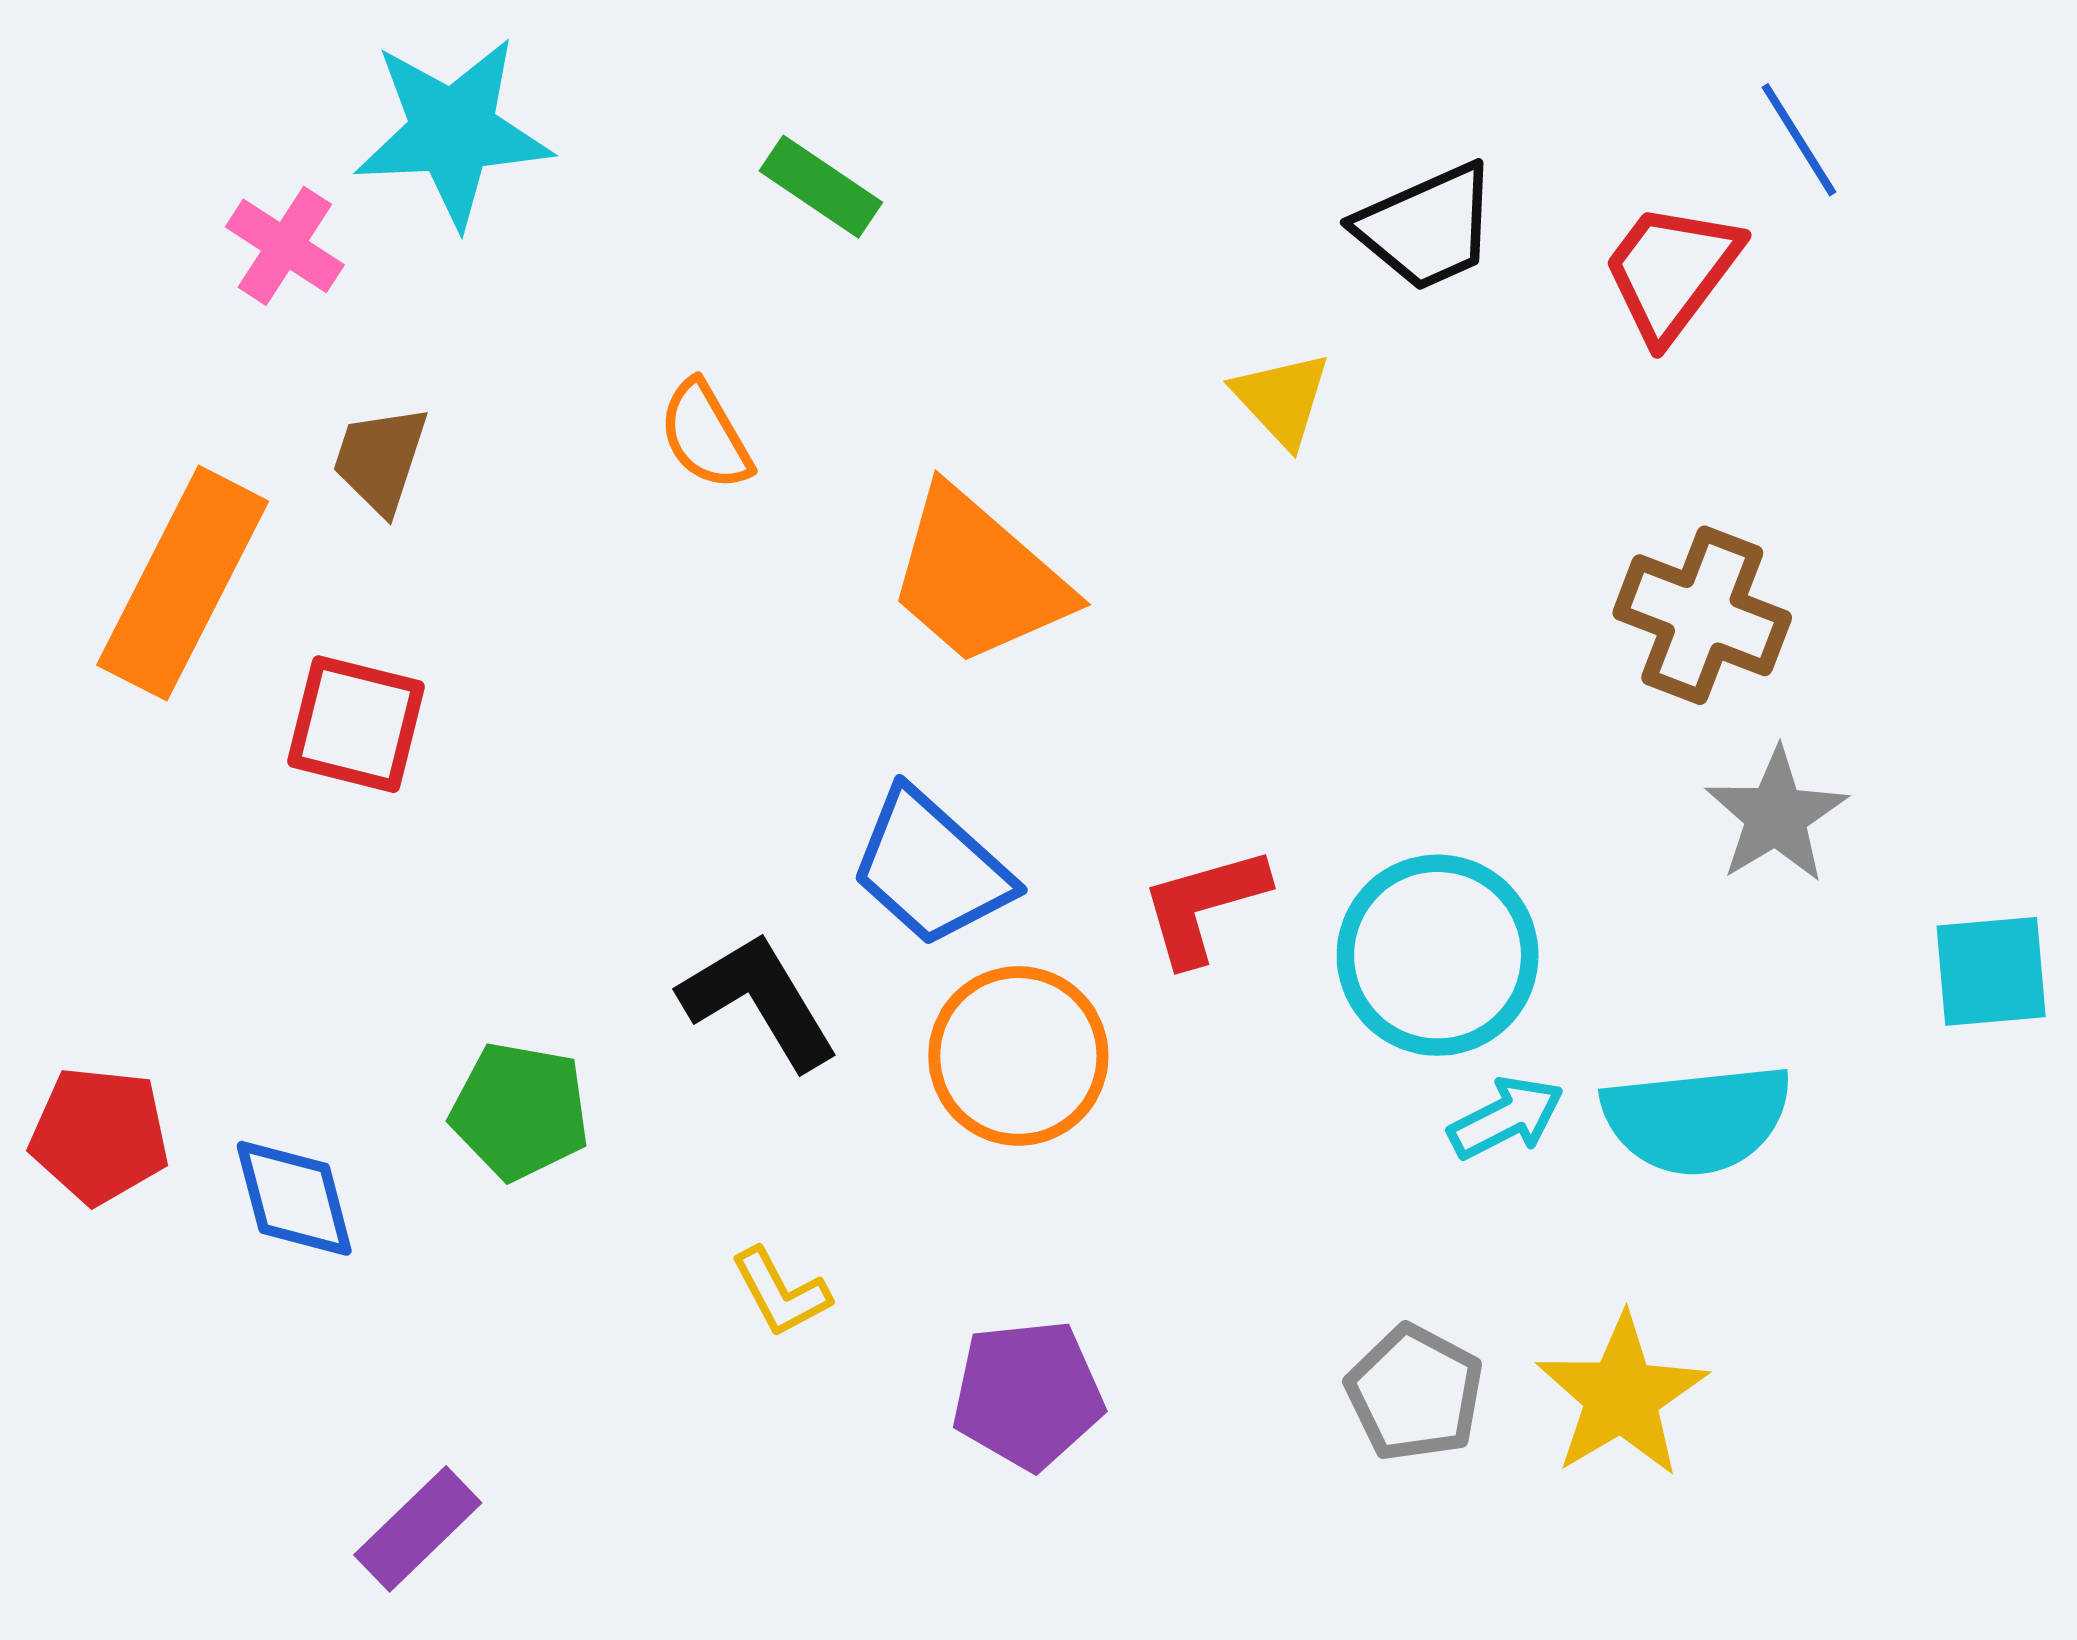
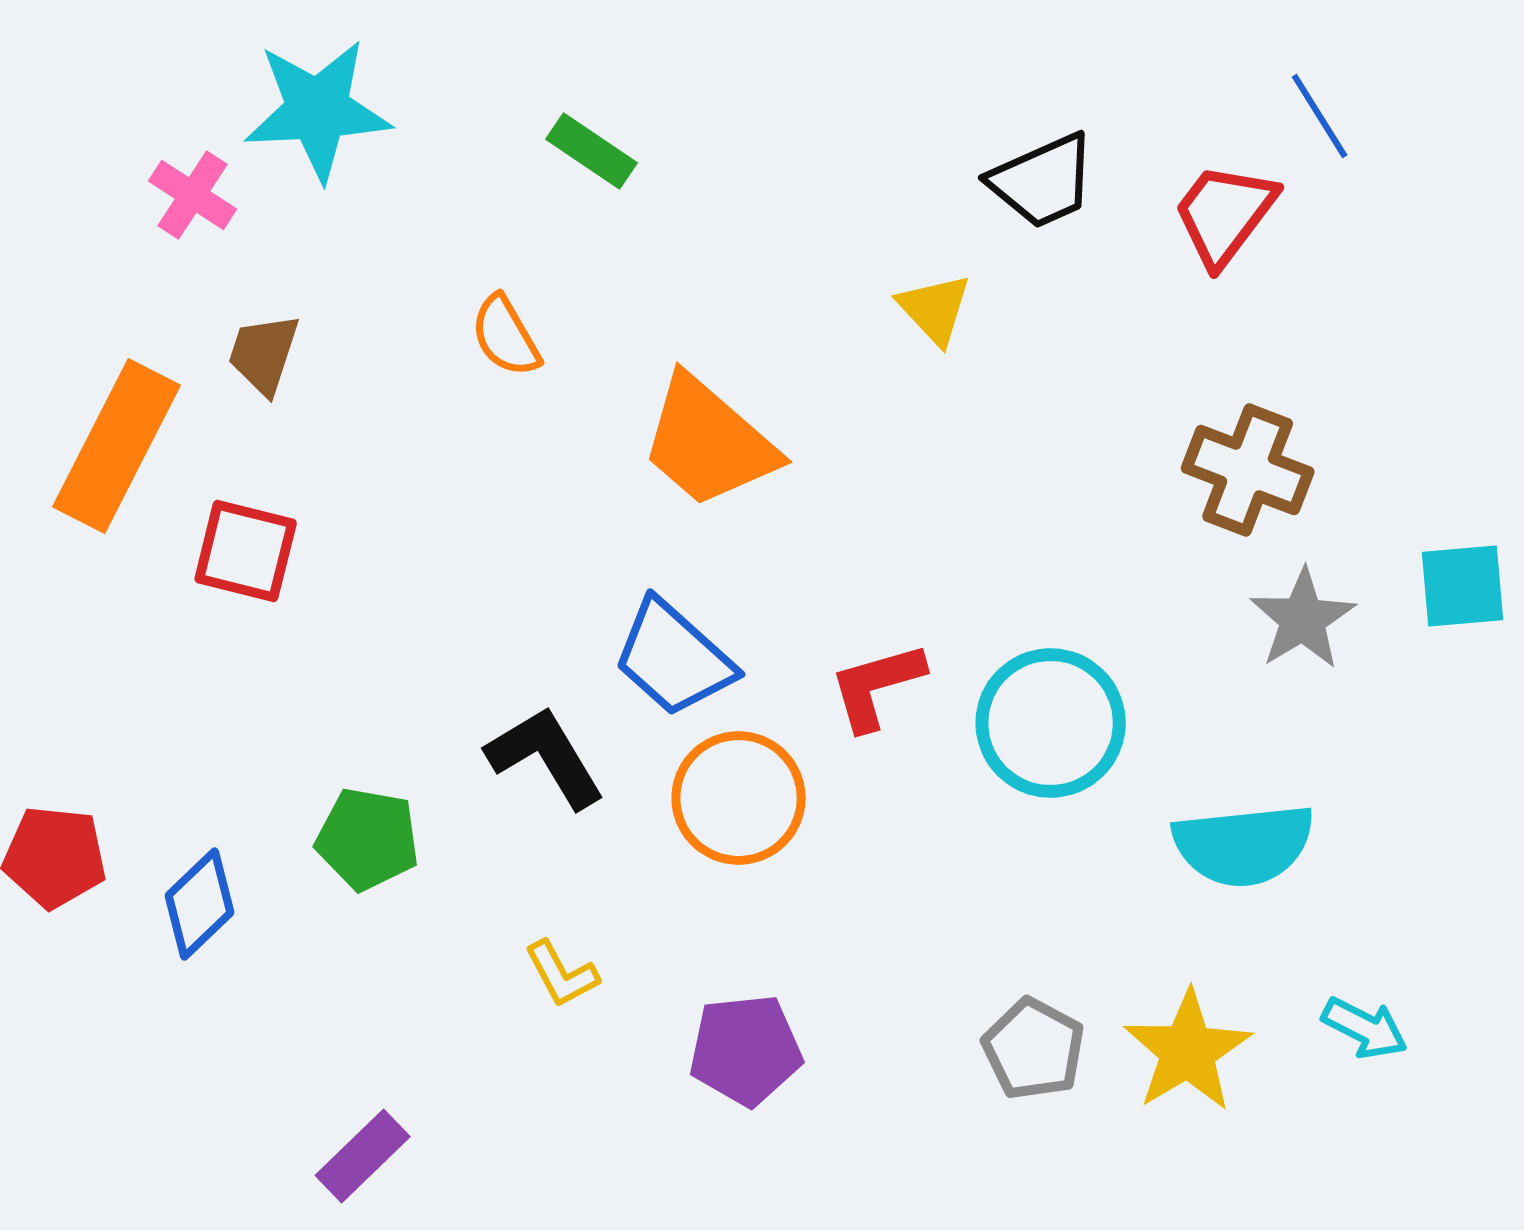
cyan square: (1991, 971) -> (1463, 586), moved
cyan arrow: (1506, 1118) -> (1365, 1028), moved, turned 54
blue diamond: (294, 1198) -> (200, 904), turned 61
purple rectangle: (418, 1529) -> (363, 1156), moved

